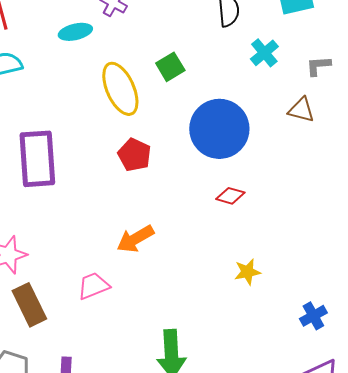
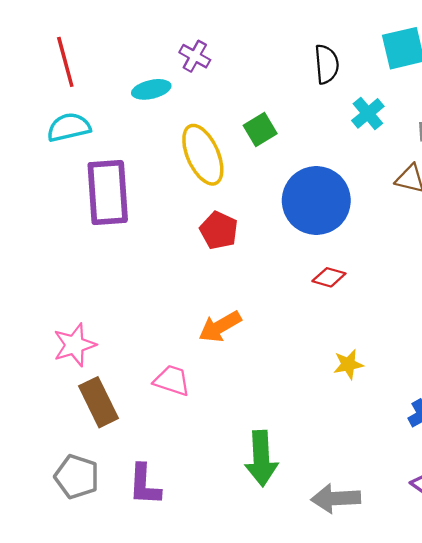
purple rectangle: (37, 159) -> (108, 193), moved
pink trapezoid: (93, 286) -> (172, 380), turned 40

